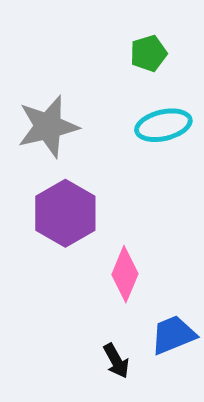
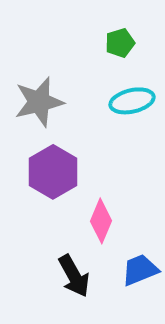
black arrow: (116, 361) -> (74, 276), moved, size x1.5

